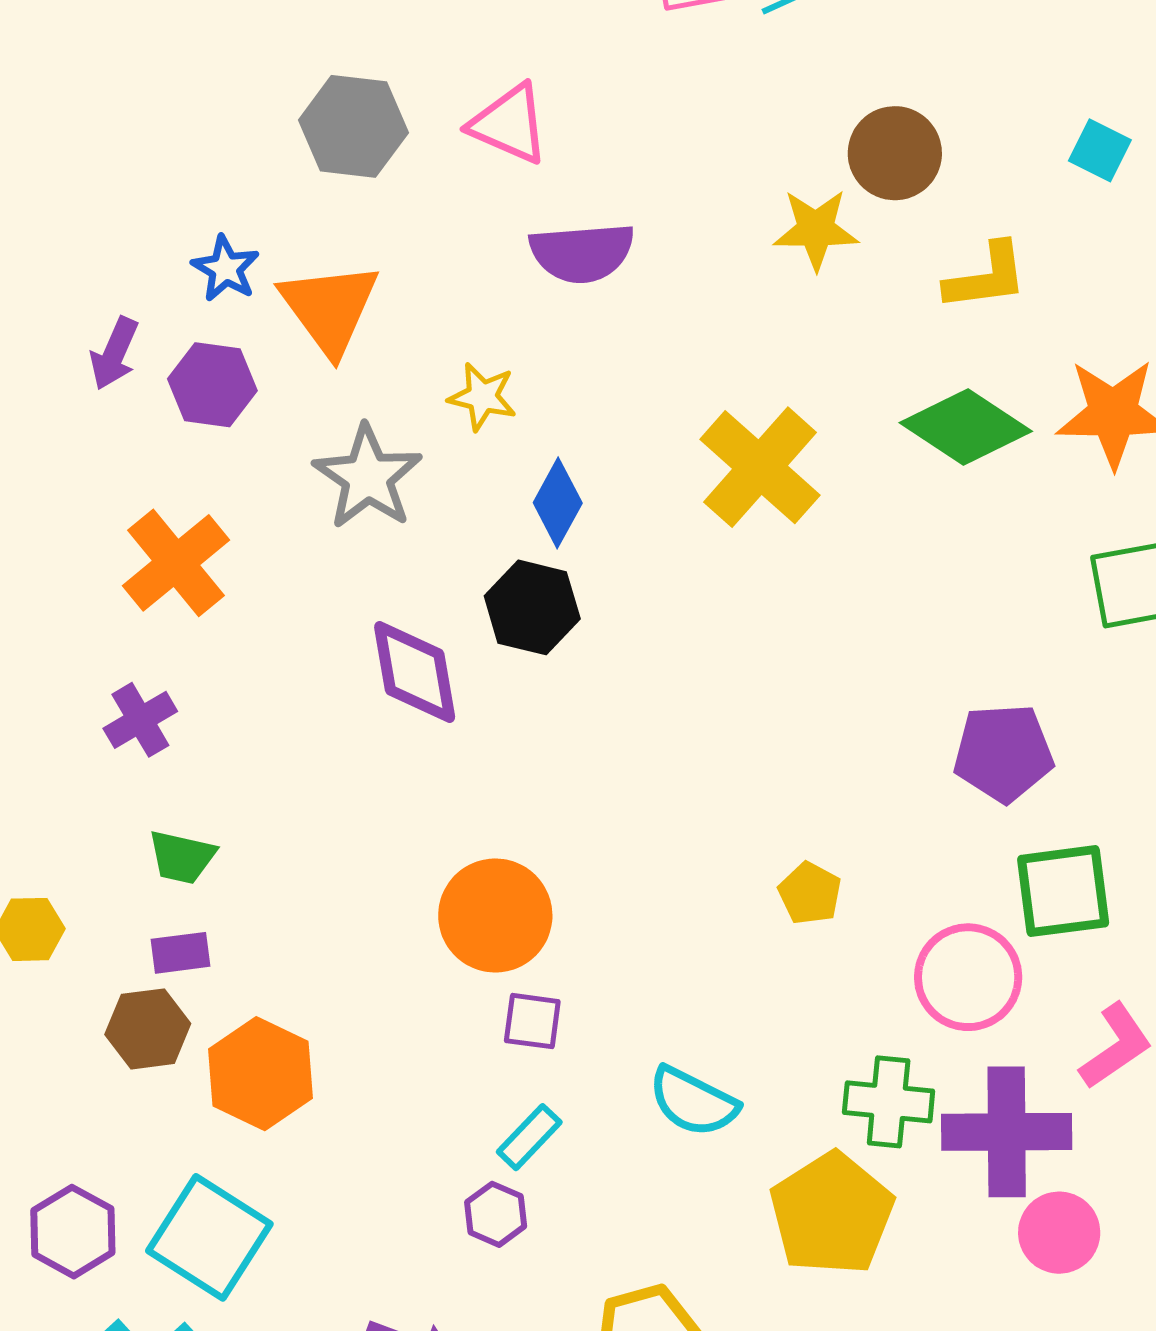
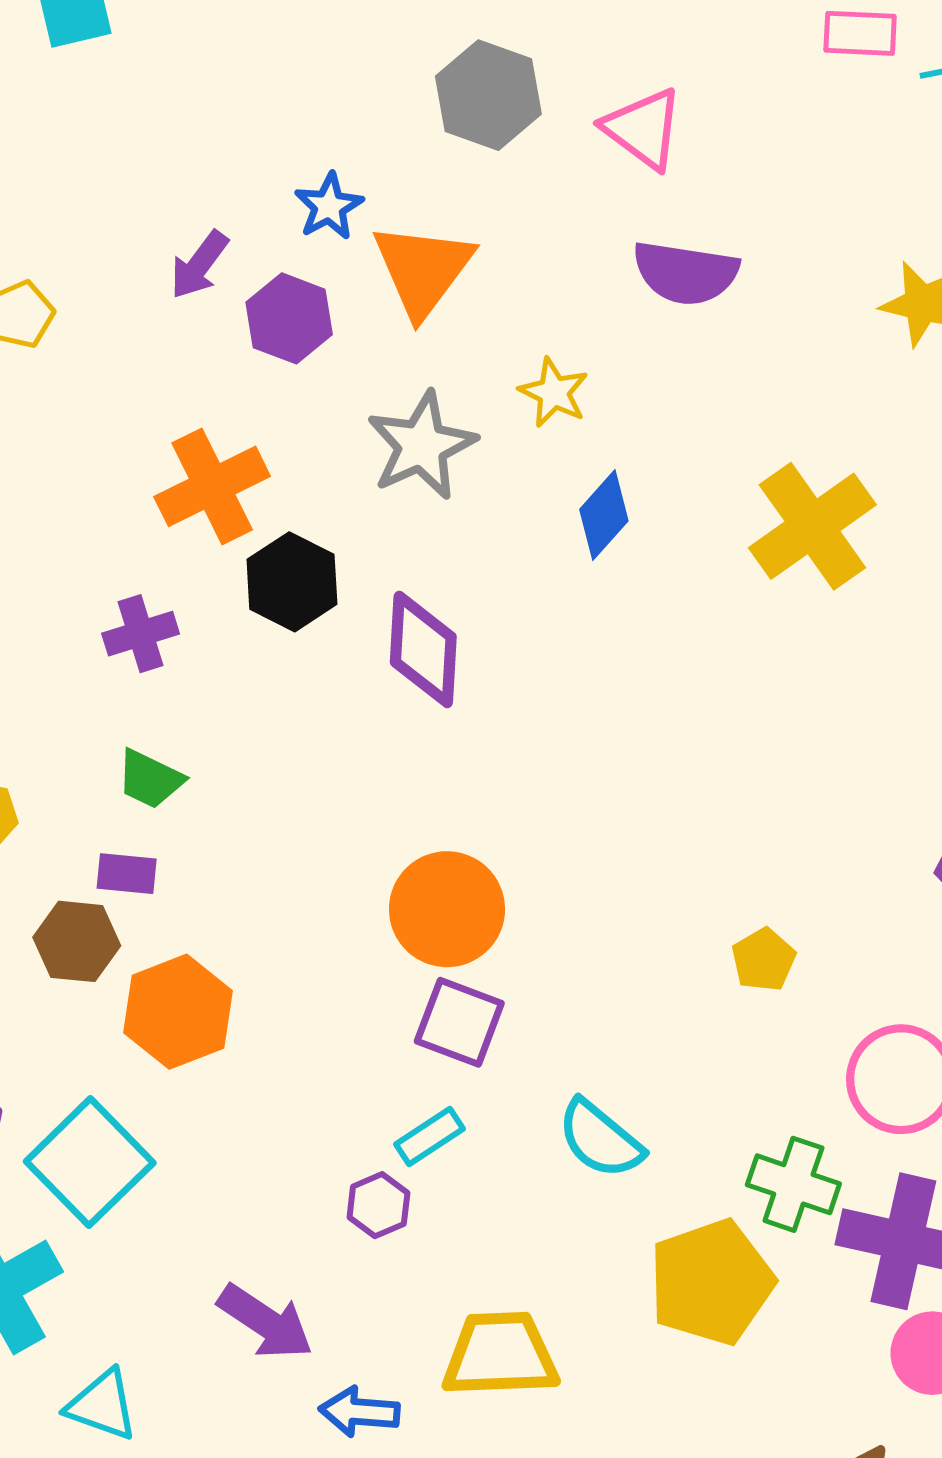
black hexagon: (532, 607) -> (292, 582), moved
purple square: (532, 1021) -> (459, 1022), size x1.4

